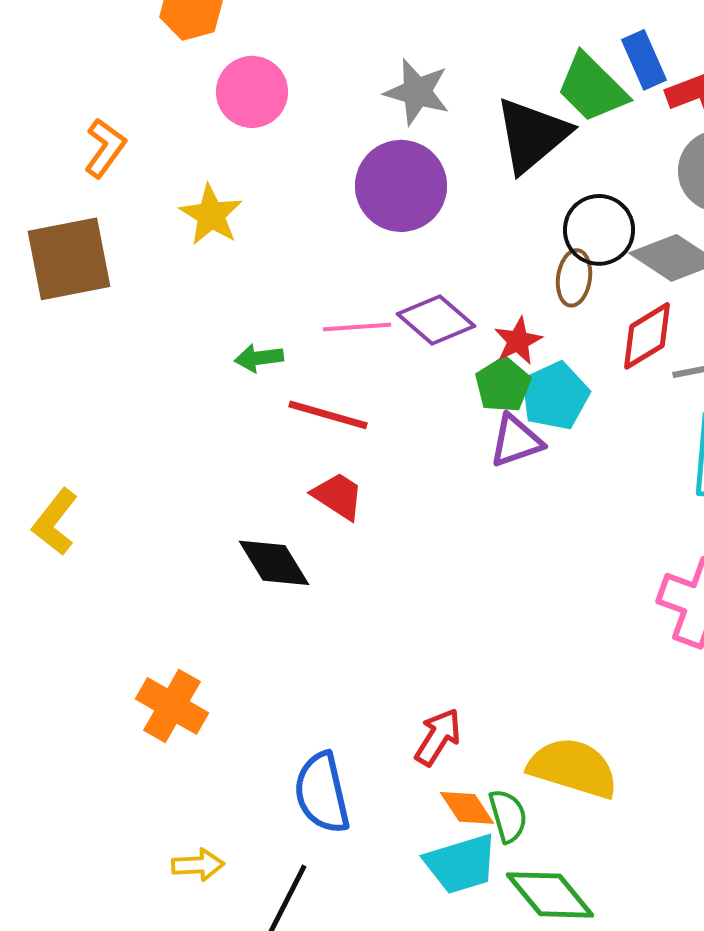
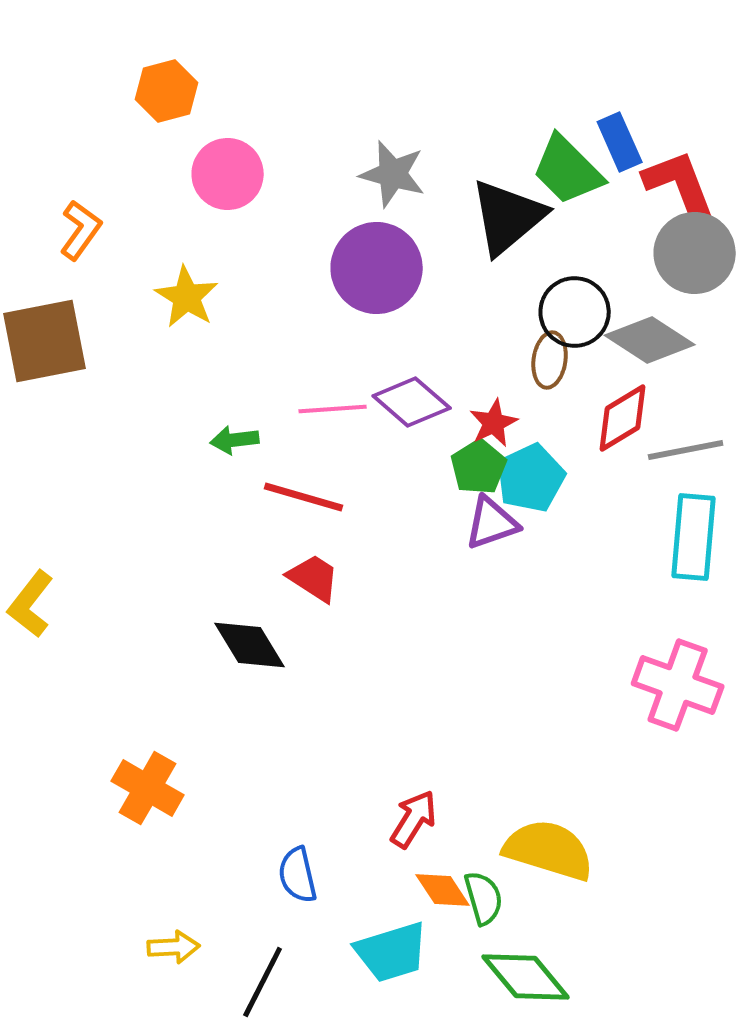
blue semicircle: (322, 793) -> (298, 875), size x0.7
cyan trapezoid: (461, 864) -> (392, 952), moved

